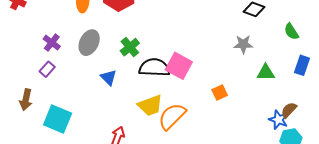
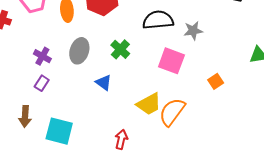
gray star: (243, 44) -> (193, 31), moved
black semicircle: (154, 68) -> (158, 20), moved

